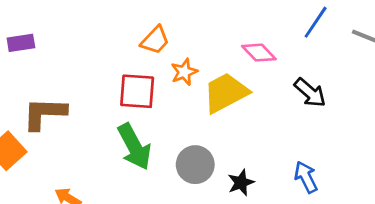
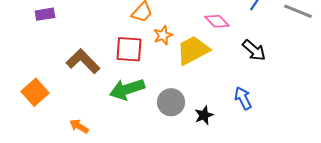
brown L-shape: (44, 113) -> (83, 61), moved, turned 44
green arrow: (134, 147) -> (127, 89), turned 100
blue arrow: (306, 177) -> (243, 98), moved

